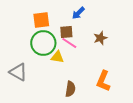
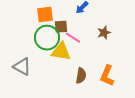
brown square: (66, 32) -> (61, 27), moved
yellow triangle: (57, 57) -> (61, 52), size x1.5
brown semicircle: (70, 89) -> (81, 76), moved

